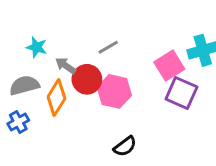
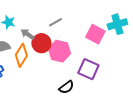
pink square: (169, 66) -> (95, 34), turned -30
purple square: (181, 93) -> (88, 69), moved

